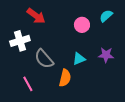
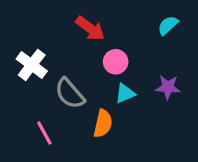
red arrow: (36, 16) -> (90, 29), moved
pink circle: (82, 25) -> (116, 62), moved
white cross: (20, 41) -> (32, 65), turned -36

